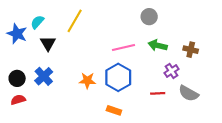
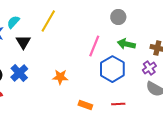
pink line: (124, 48) -> (94, 46), turned -55
purple cross: (172, 71) -> (149, 68), moved
blue hexagon: (118, 77) -> (112, 69), moved
red line: (158, 93) -> (118, 104), moved

